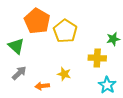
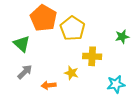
yellow cross: (97, 58) -> (92, 56), moved
cyan star: (107, 85) -> (116, 84), turned 30

